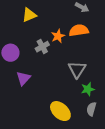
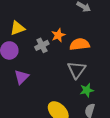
yellow triangle: (29, 15) -> (17, 28), moved
orange semicircle: (79, 30) -> (80, 44), moved

